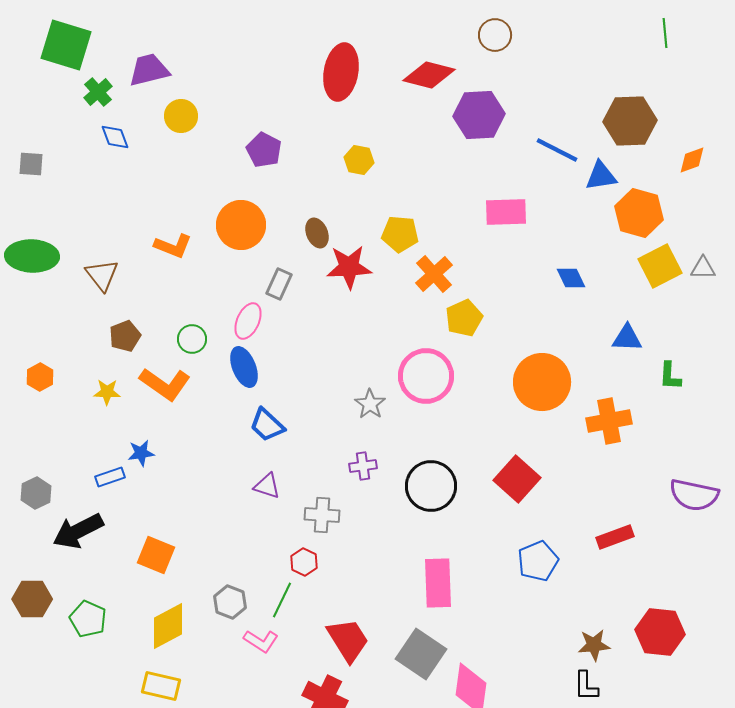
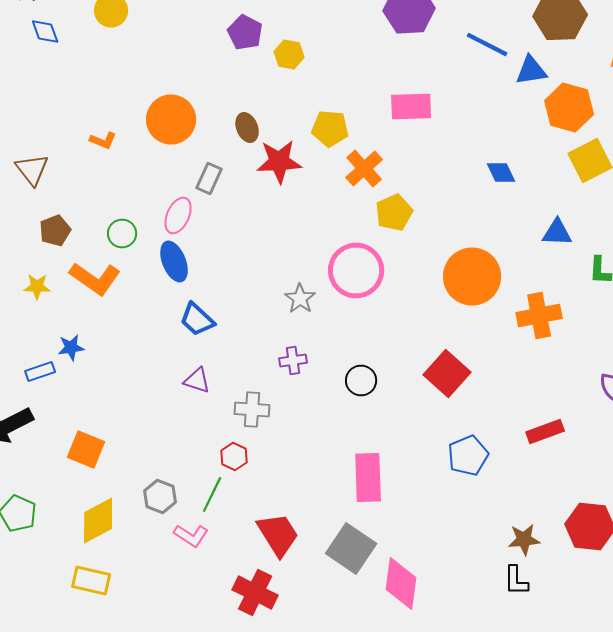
purple pentagon: (264, 150) -> (245, 32), moved
pink rectangle: (506, 212) -> (411, 106), moved
orange L-shape: (173, 246) -> (103, 140), size x0.7
black circle: (431, 486) -> (361, 380), size x0.6

